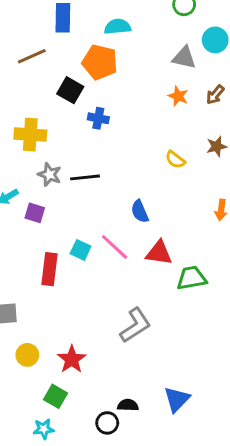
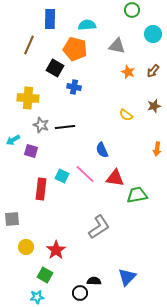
brown line: (32, 56) -> (29, 45), turned -42
gray triangle: (184, 58) -> (117, 46), moved

